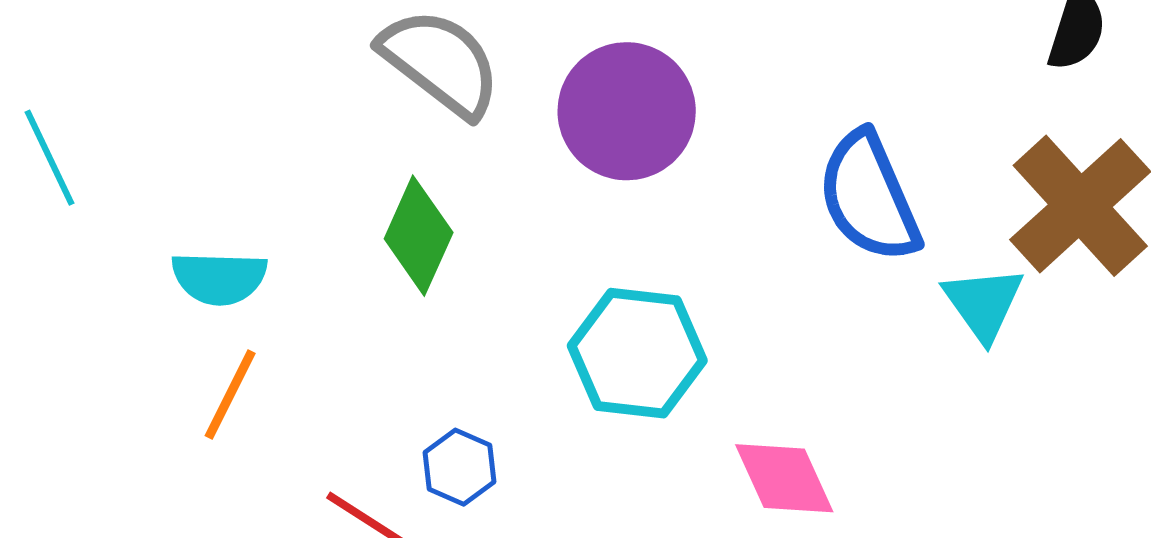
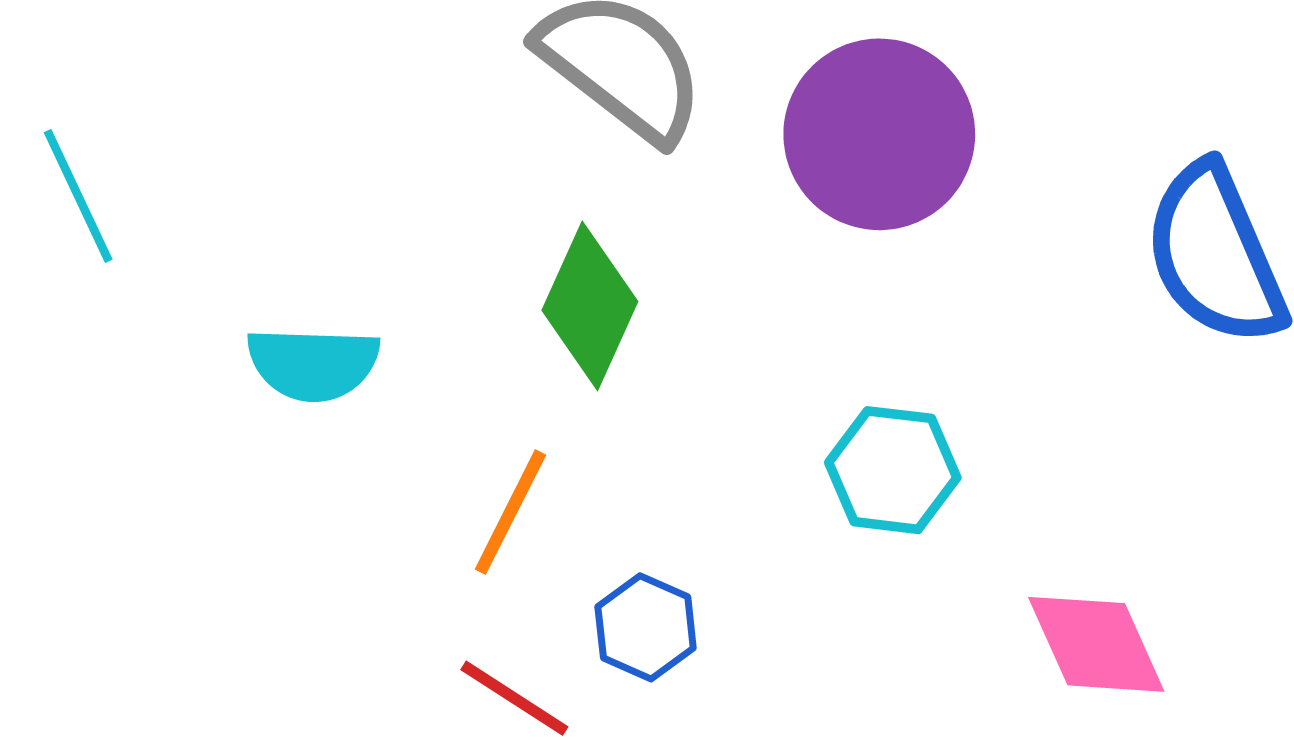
cyan hexagon: (637, 353) -> (893, 470), size x0.7
orange line: (230, 395) -> (510, 512), moved

